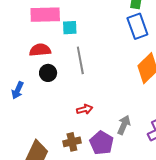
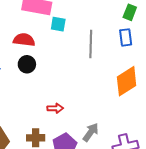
blue rectangle: (137, 26) -> (126, 37), size x0.7
gray line: (80, 60) -> (91, 44), moved

